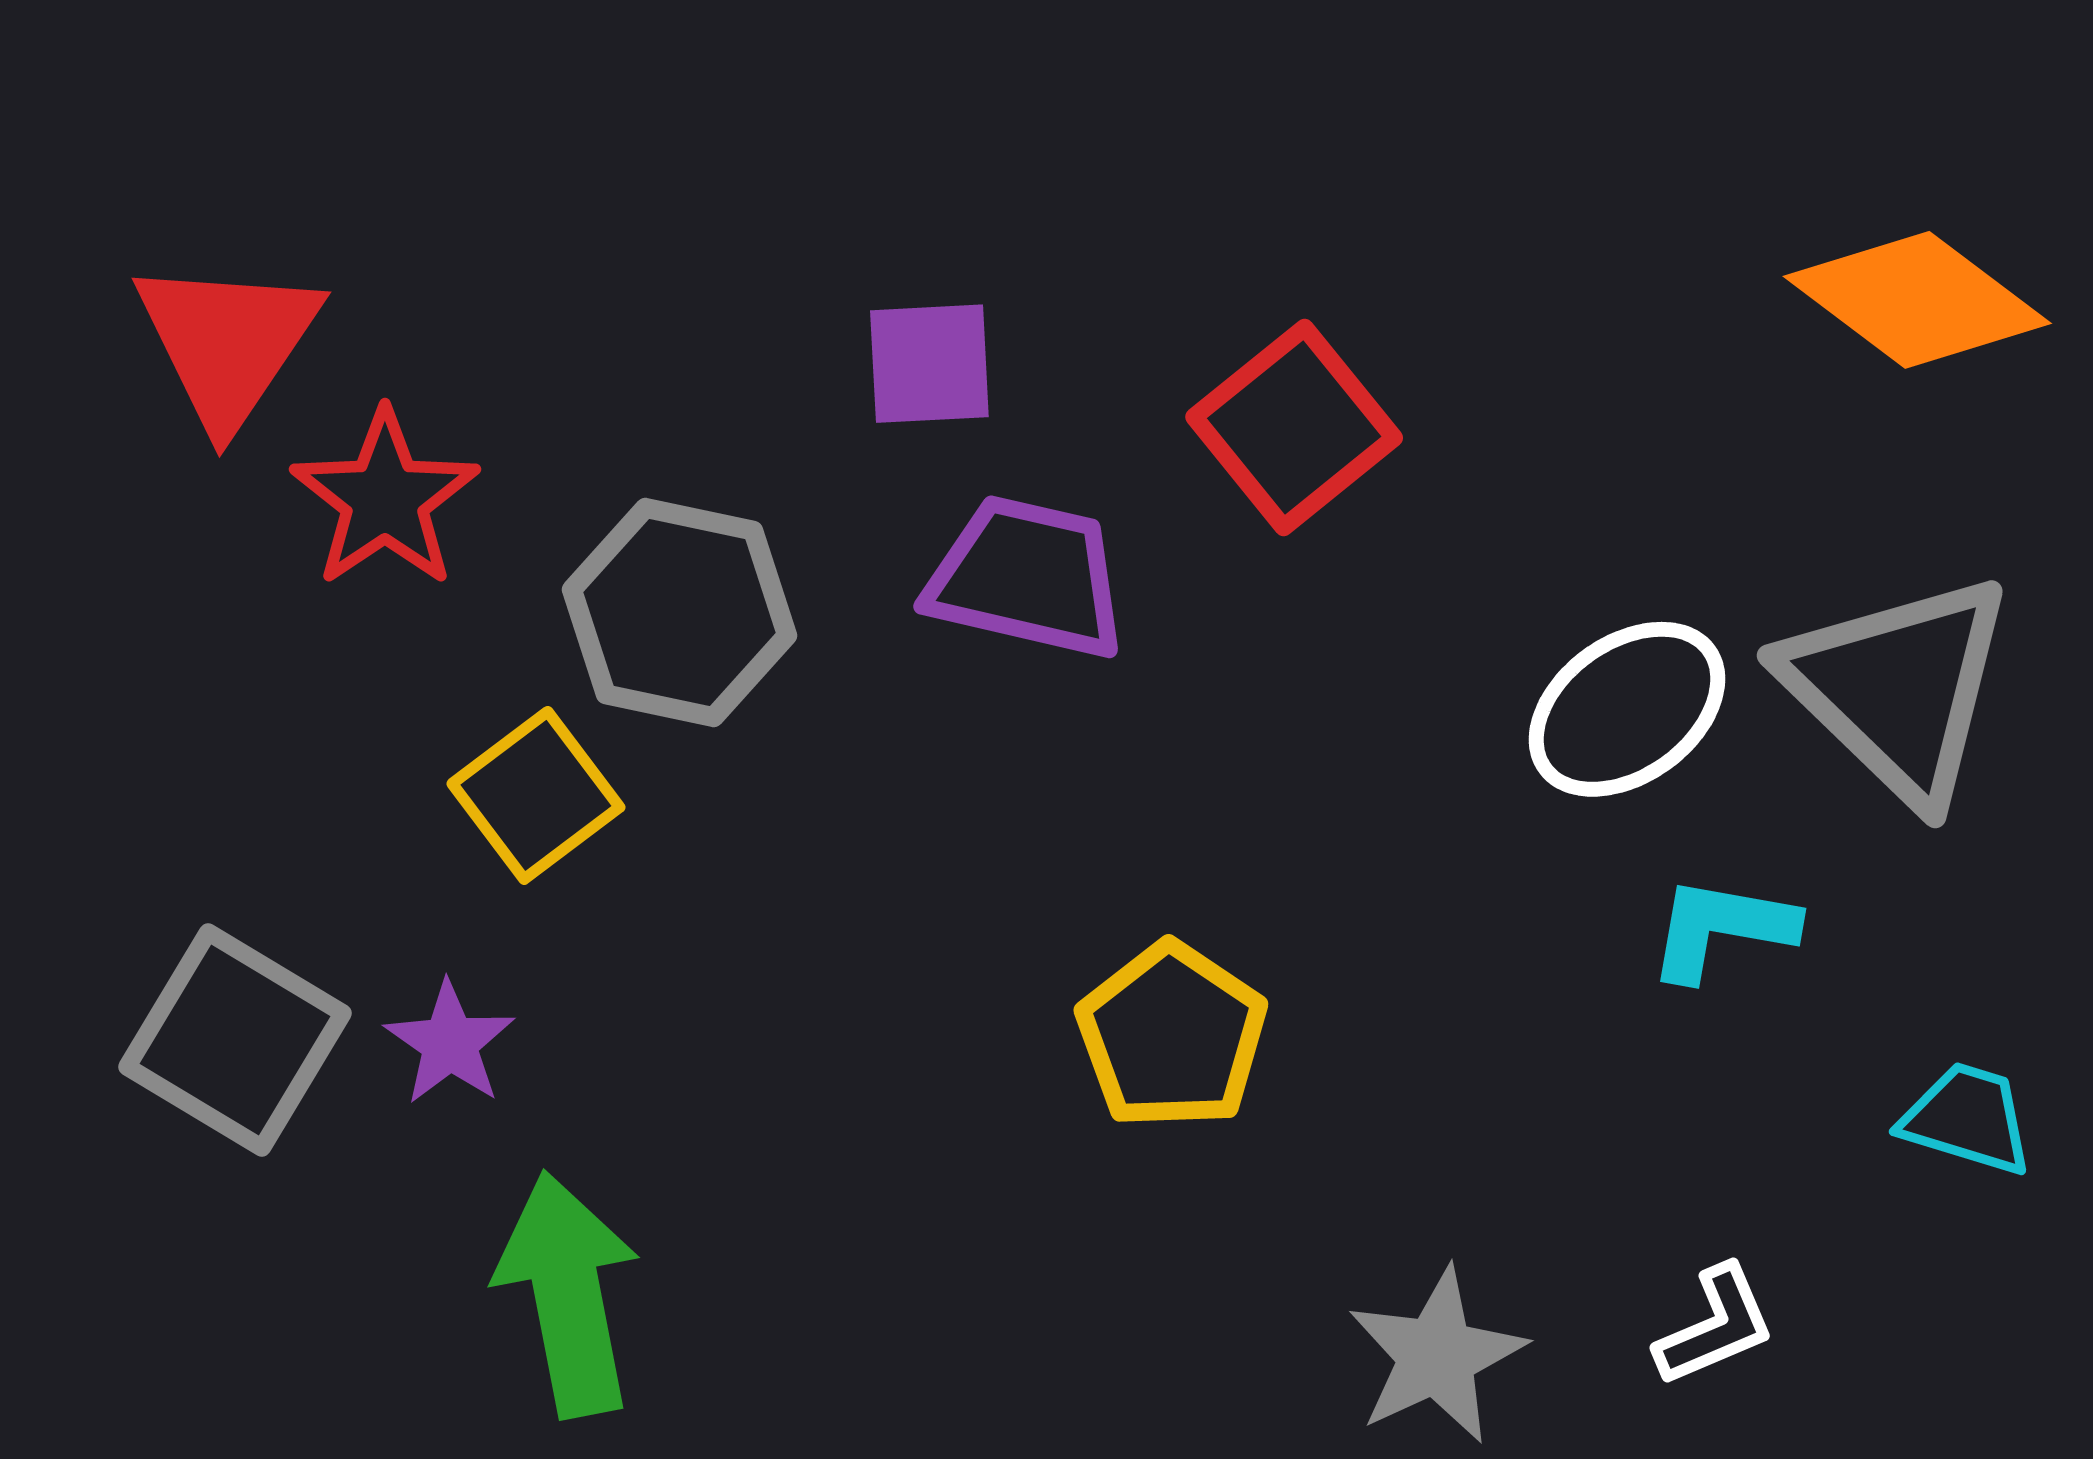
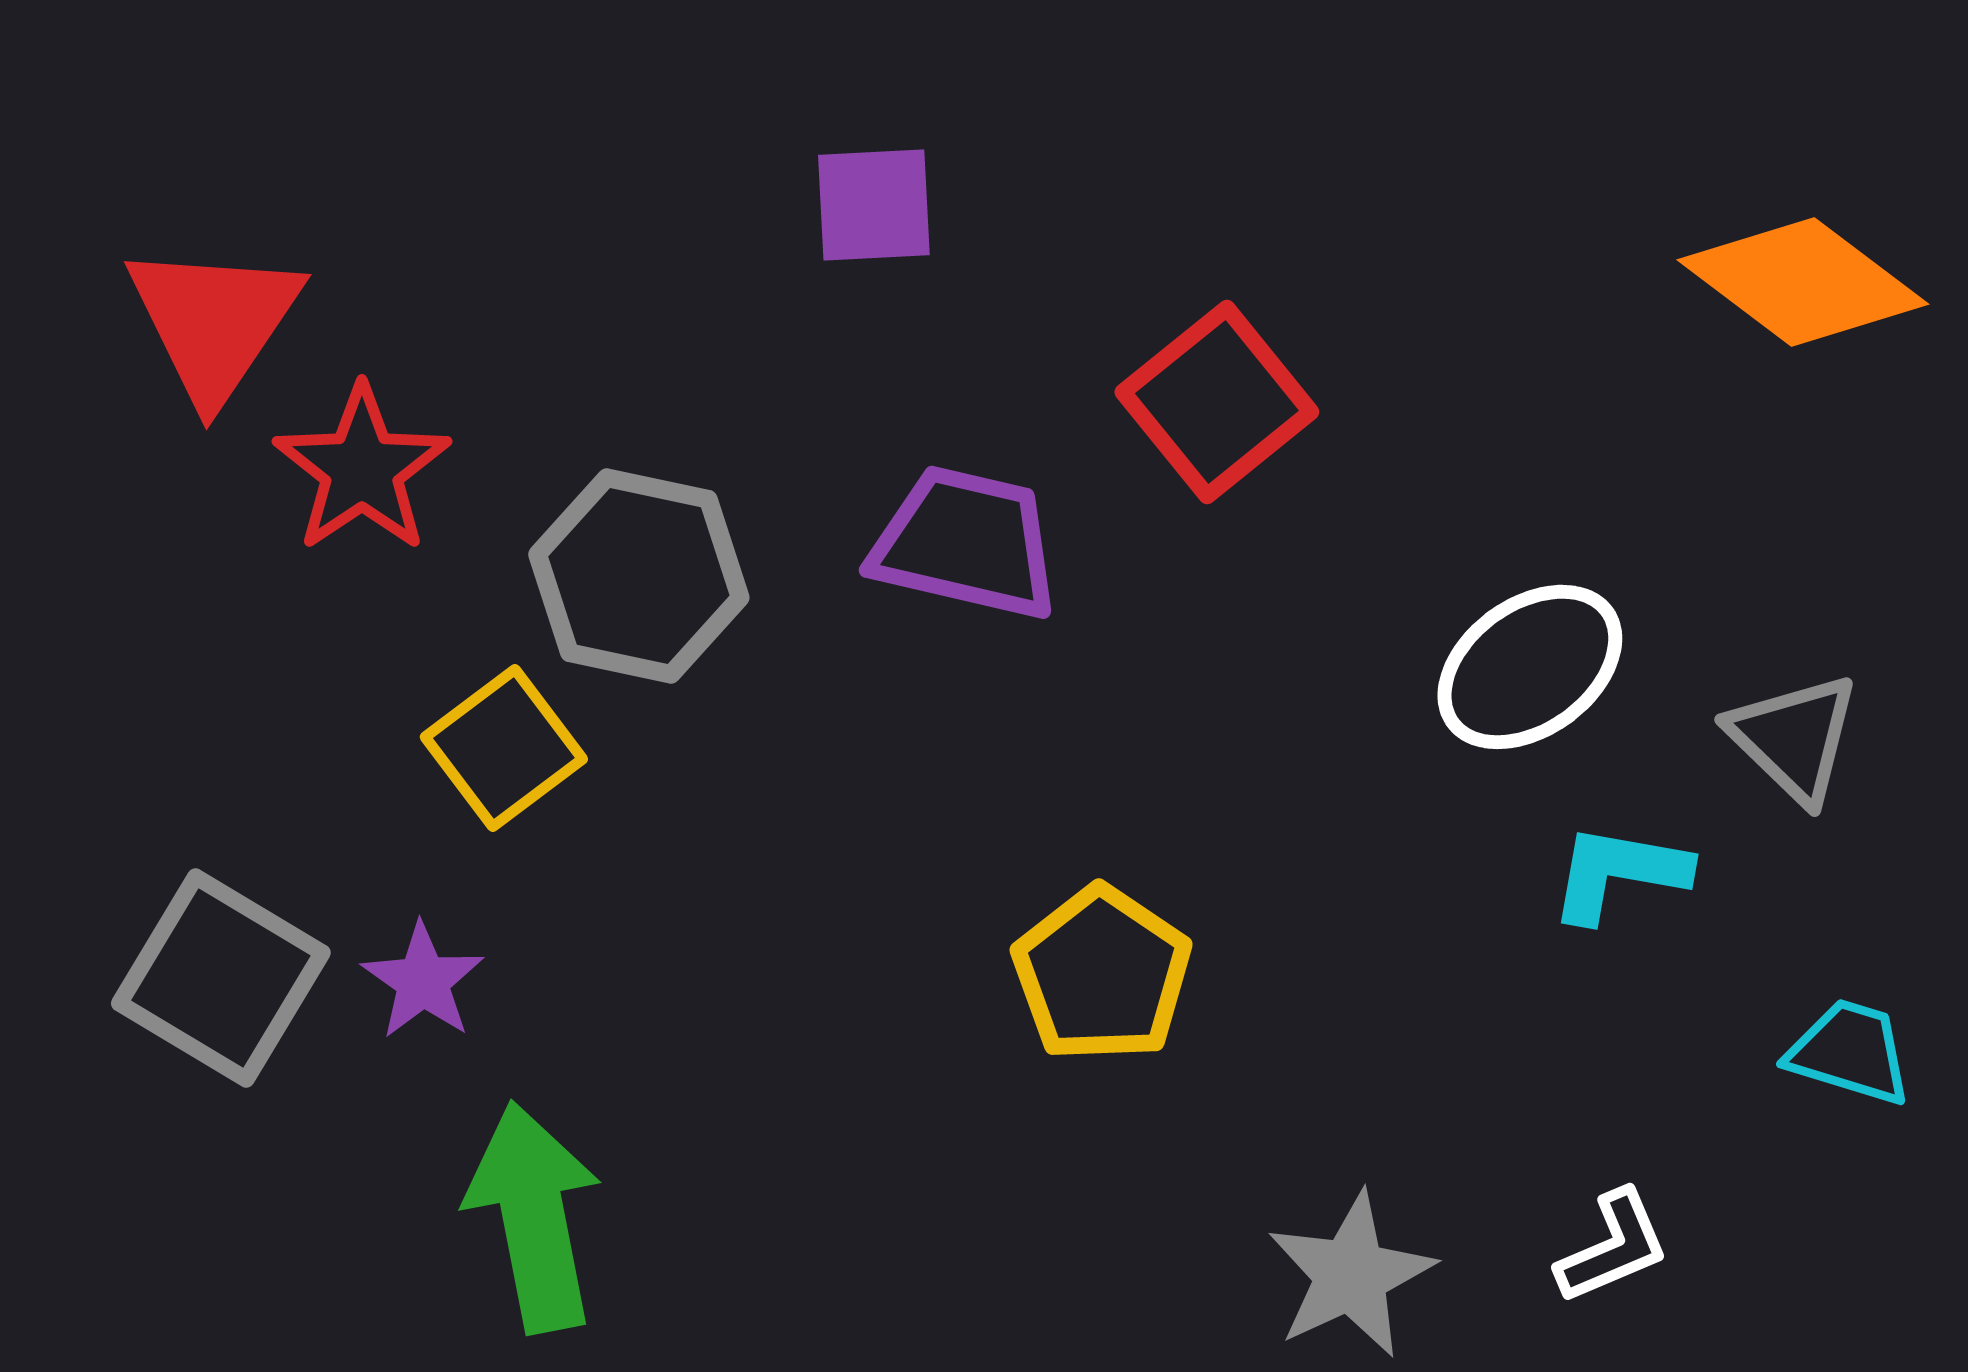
purple square: (929, 364) -> (874, 205), moved
gray triangle: (1898, 688) -> (1794, 738), moved, size x0.6

